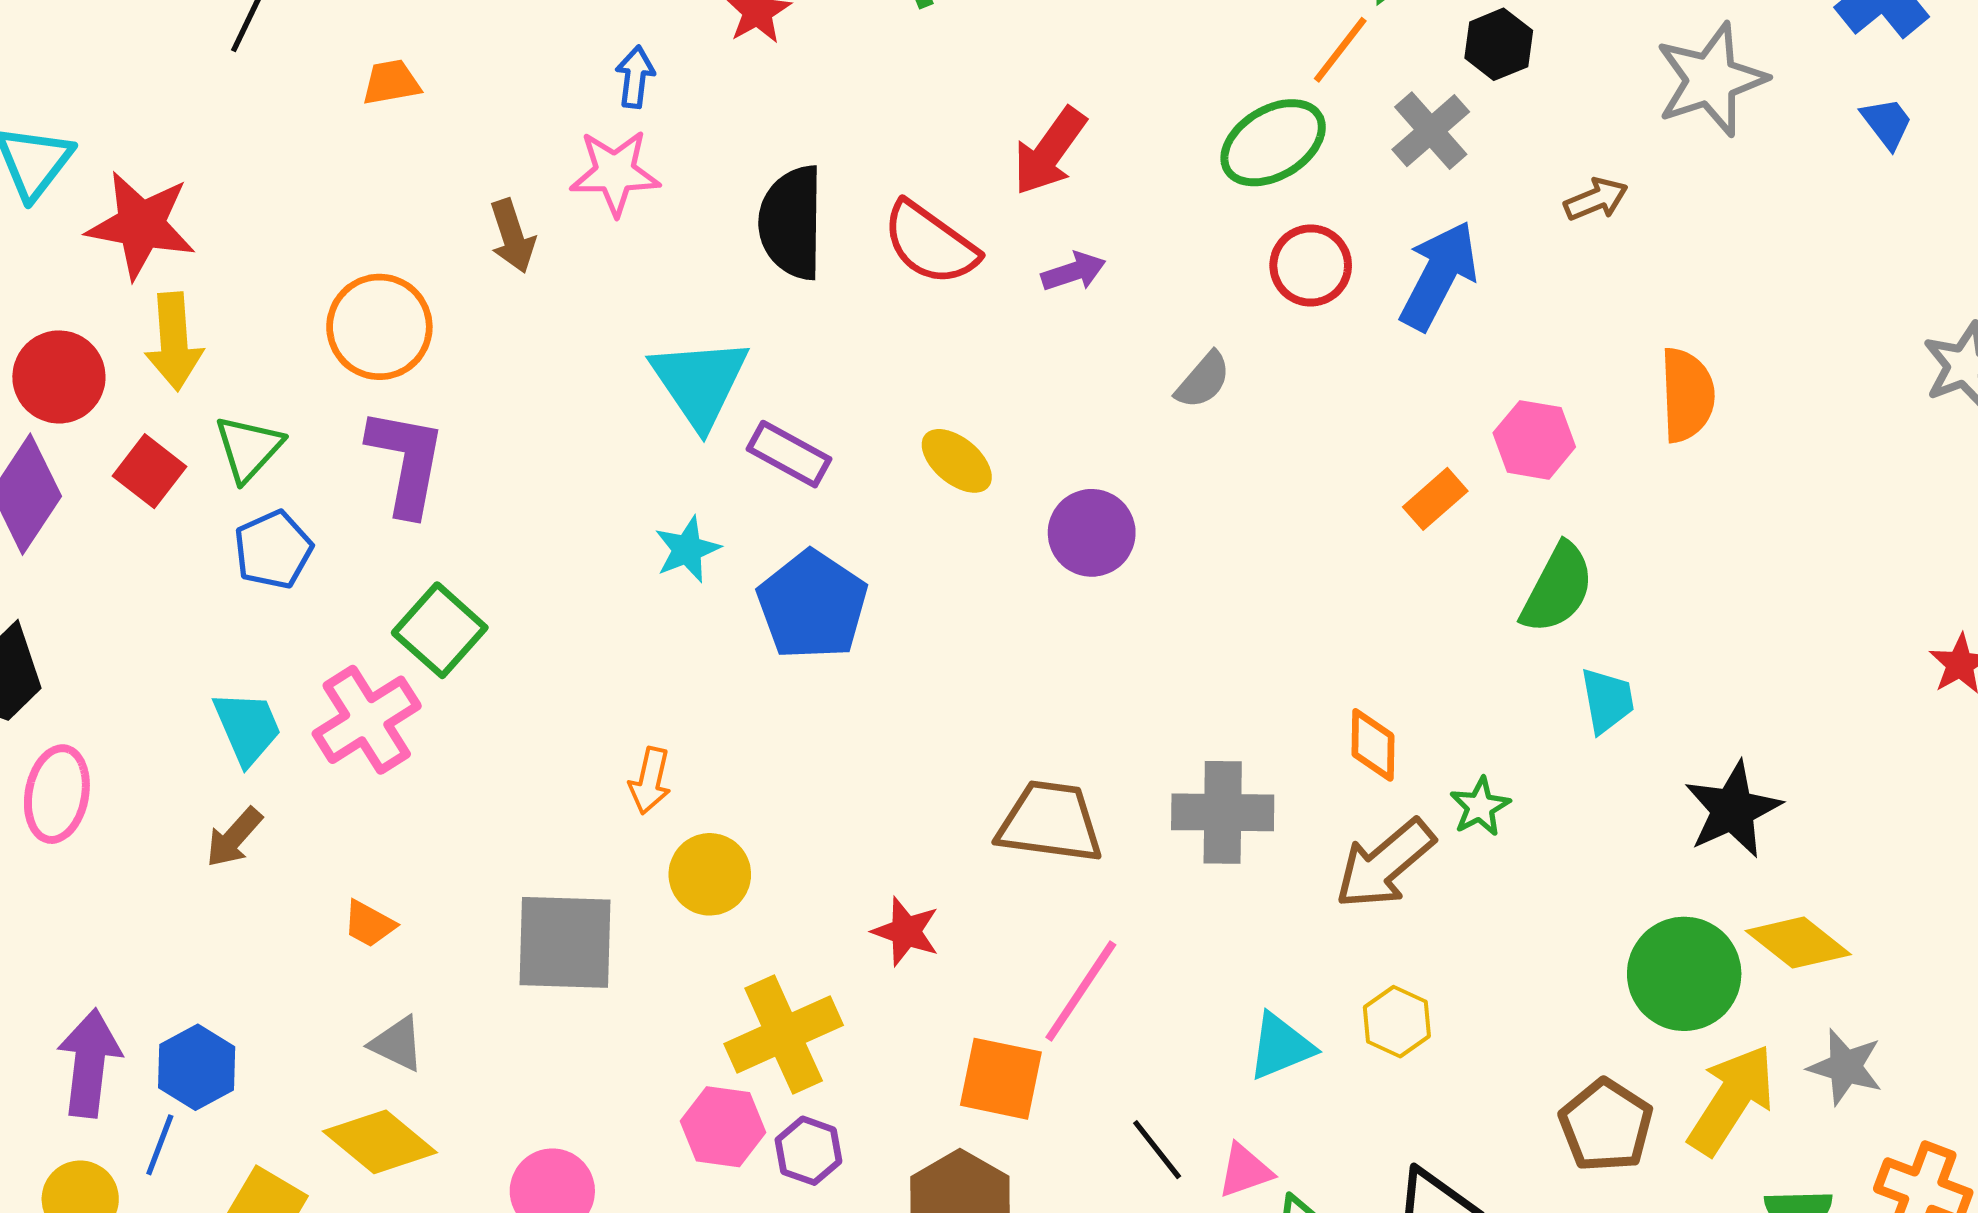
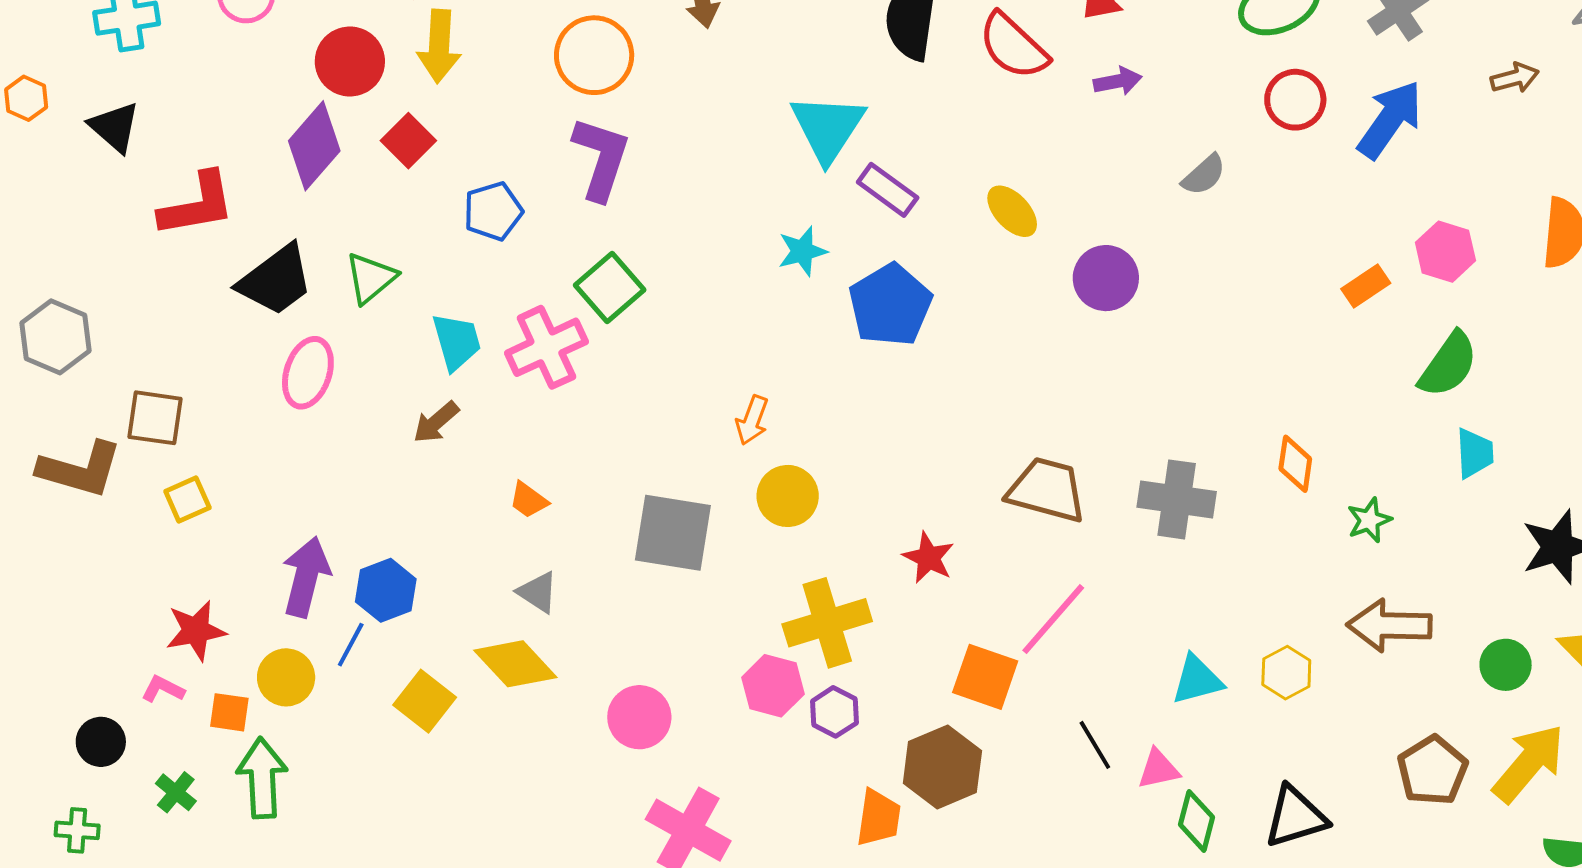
green triangle: (249, 448) -> (371, 278), moved
brown arrow: (1385, 864) -> (1389, 626), moved, turned 34
green circle: (1684, 974) -> (1506, 665), size x0.6

